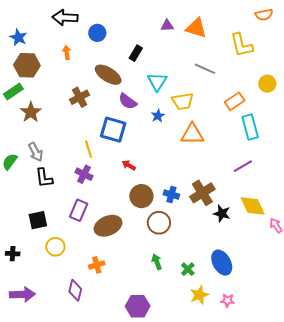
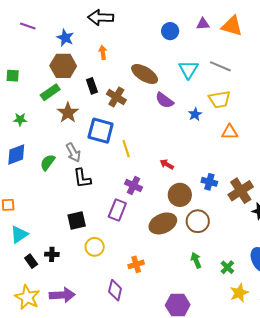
blue circle: (97, 33) -> (170, 31), moved
blue star: (18, 37) -> (65, 38), moved
black rectangle: (136, 53) -> (92, 86), moved, turned -49
gray line: (205, 69) -> (220, 66), moved
cyan triangle: (157, 82) -> (188, 69), moved
brown cross: (80, 97) -> (116, 97), turned -30
blue square: (113, 130) -> (101, 131), moved
orange triangle: (192, 134) -> (230, 132), size x0.7
purple cross: (84, 174) -> (133, 185), moved
blue cross: (171, 195) -> (209, 182), moved
brown ellipse: (108, 226) -> (163, 223), moved

